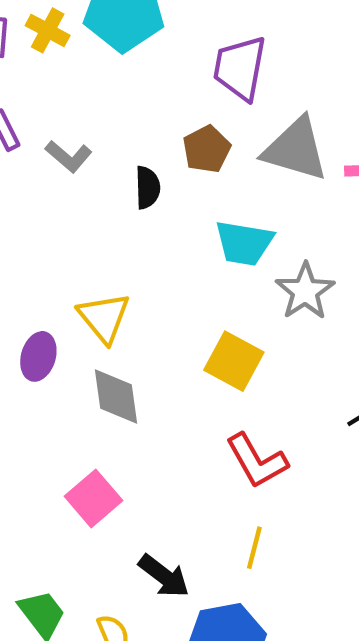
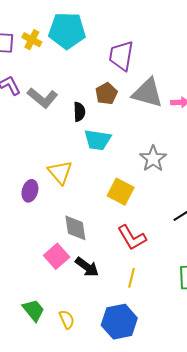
gray L-shape: (69, 156) -> (43, 98), size x1.4
cyan trapezoid: (244, 243) -> (98, 140), moved
gray diamond: (116, 397) -> (75, 228), moved
black arrow: (164, 576) -> (87, 267), moved

